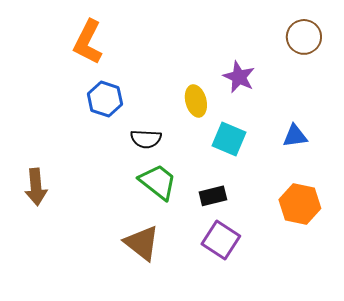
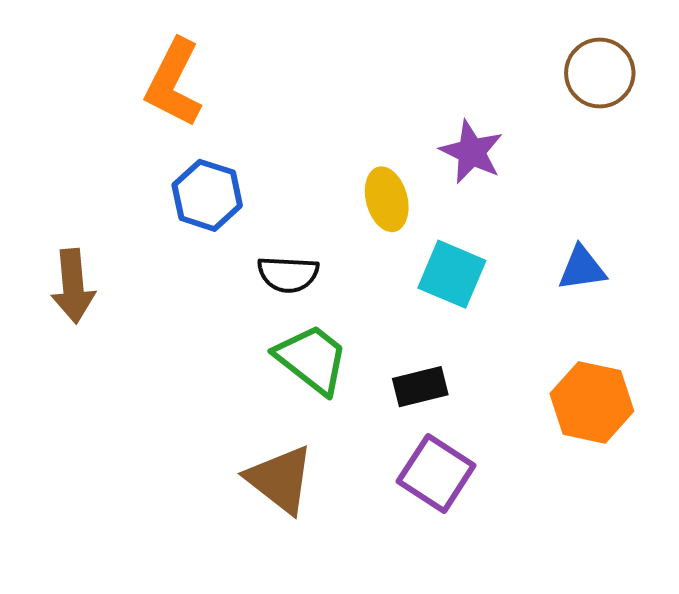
brown arrow: (36, 187) -> (73, 286), moved

